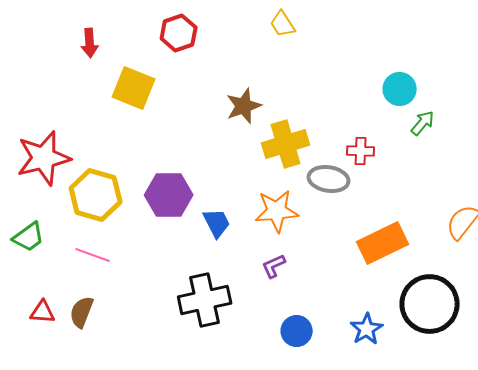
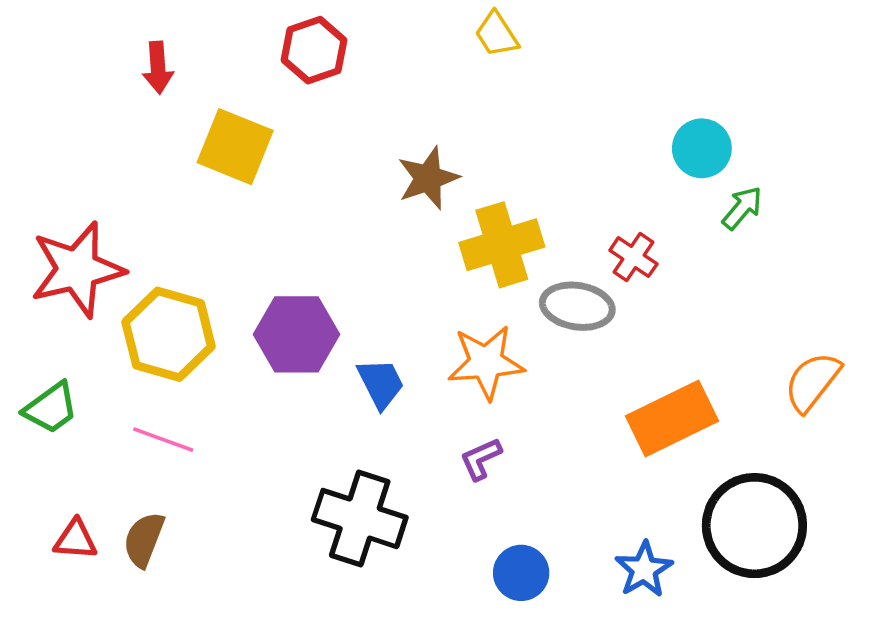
red cross: (361, 151) -> (633, 257), turned 32
black cross: (205, 300) -> (360, 519), turned 30

